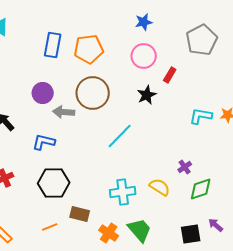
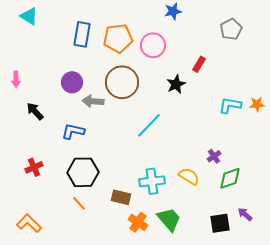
gray pentagon: (202, 40) -> (231, 29), size x0.7
pink circle: (144, 56) -> (153, 45), moved
brown rectangle: (80, 214) -> (121, 197), moved
orange line: (50, 227) -> (79, 203), moved, turned 70

